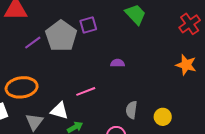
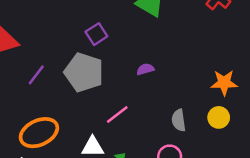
gray pentagon: (61, 36) -> (84, 72), moved
orange star: (186, 65) -> (224, 83), moved

